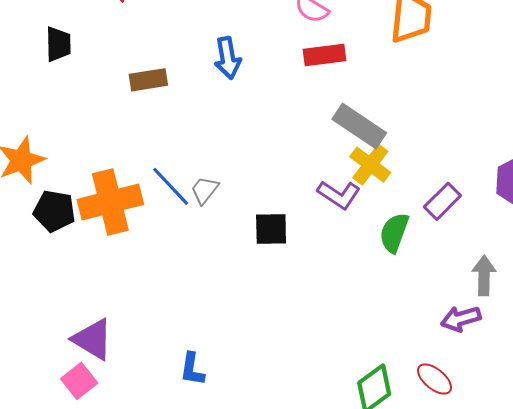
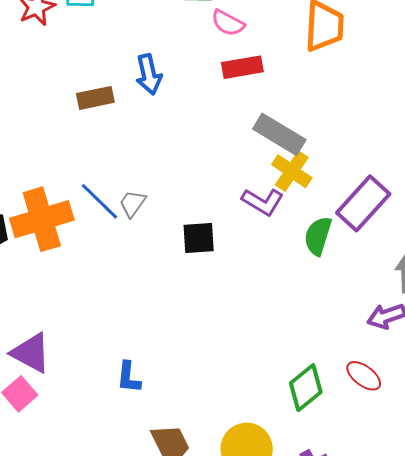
brown rectangle: (148, 80) -> (95, 98), moved
purple rectangle: (442, 201) -> (363, 203), size x1.5

